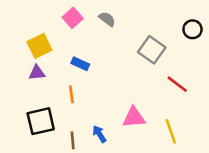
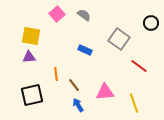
yellow square: (39, 46) -> (31, 36), turned 36
blue rectangle: (80, 64) -> (85, 50), moved
brown line: (73, 140) -> (74, 85), moved, turned -32

